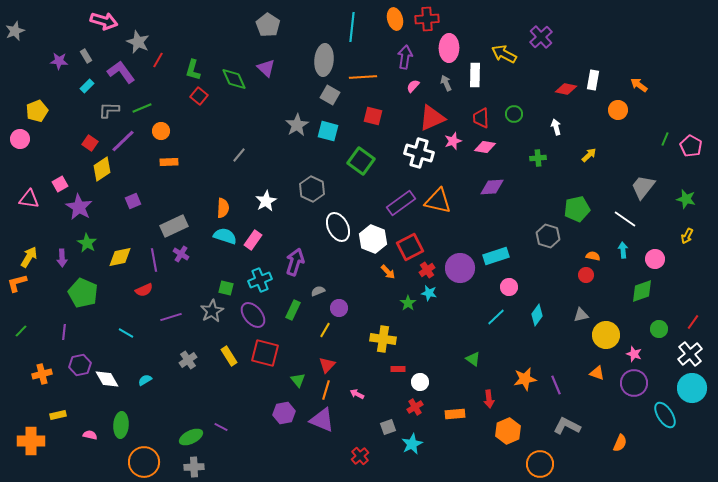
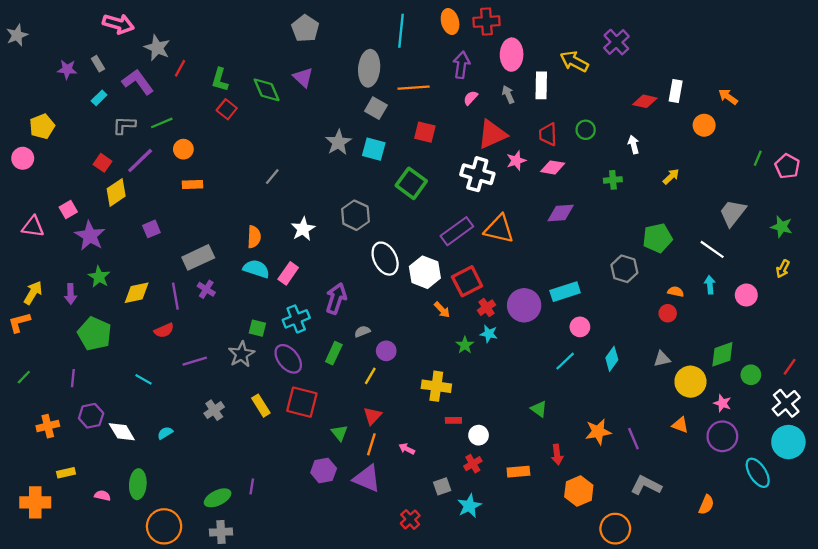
green diamond: (642, 291) -> (722, 354), moved
purple line: (221, 427) -> (252, 486), turned 72

